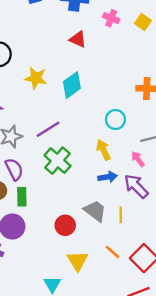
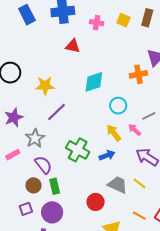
cyan diamond: (72, 85) -> (94, 82), moved, turned 30
purple line: (48, 129) -> (56, 112), moved
pink arrow: (138, 159) -> (135, 130), moved
blue arrow: (108, 177) -> (107, 155), moved
yellow line: (121, 215) -> (140, 183), turned -40

